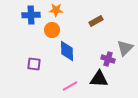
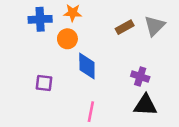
gray triangle: (125, 48) -> (154, 26), moved
black triangle: (99, 79) -> (145, 105), moved
pink line: (70, 86) -> (91, 112), turned -49

